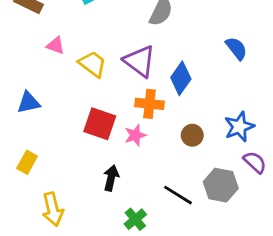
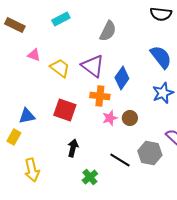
blue semicircle: (236, 48) -> (161, 57), size x1.4
blue triangle: (28, 102) -> (27, 116), moved
blue star: (239, 127) -> (163, 93), moved
pink star: (135, 135) -> (110, 118), moved

